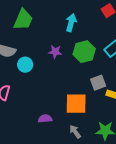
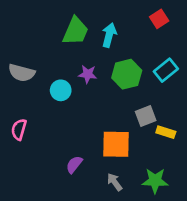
green trapezoid: (23, 20) -> (76, 31), moved
cyan circle: (25, 65) -> (61, 90), moved
purple semicircle: (45, 119) -> (74, 164), turned -48

